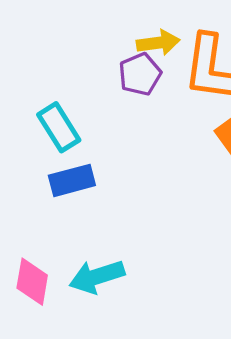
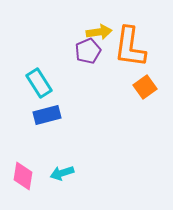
cyan arrow: (97, 277) -> (62, 173), size x0.7

